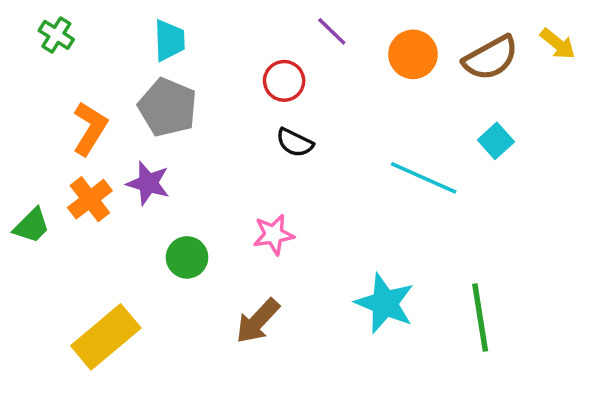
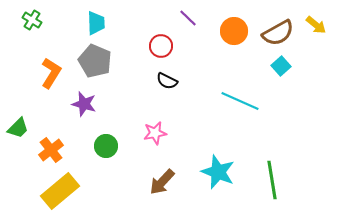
cyan square: (496, 141) -> (281, 66), moved
orange cross: (90, 199) -> (51, 150), moved
brown arrow: (258, 321) -> (162, 182), moved

